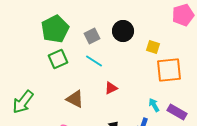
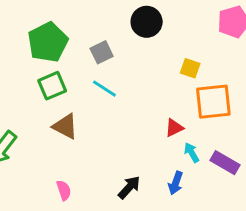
black circle: (123, 31) -> (147, 22), moved
red triangle: (111, 88) -> (174, 128), moved
brown triangle: (75, 99) -> (65, 126), moved

